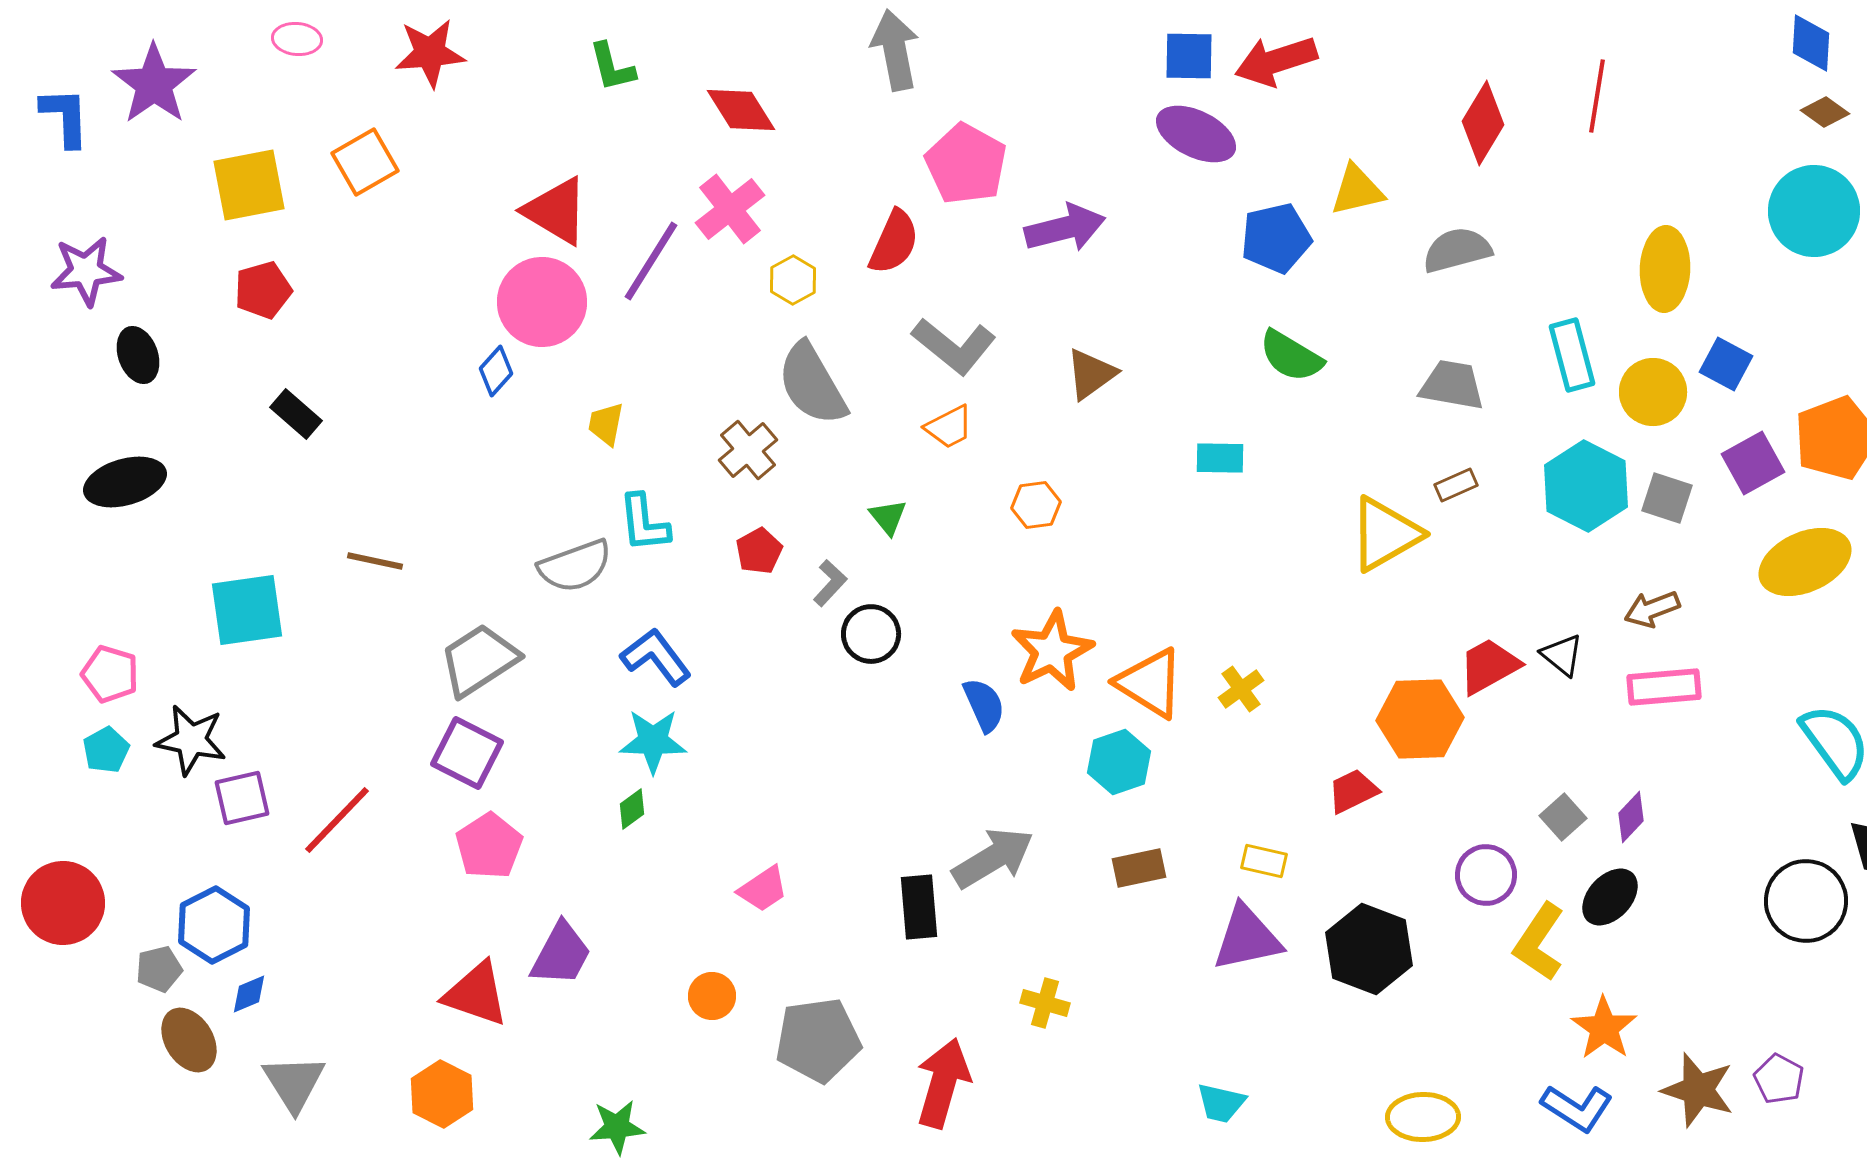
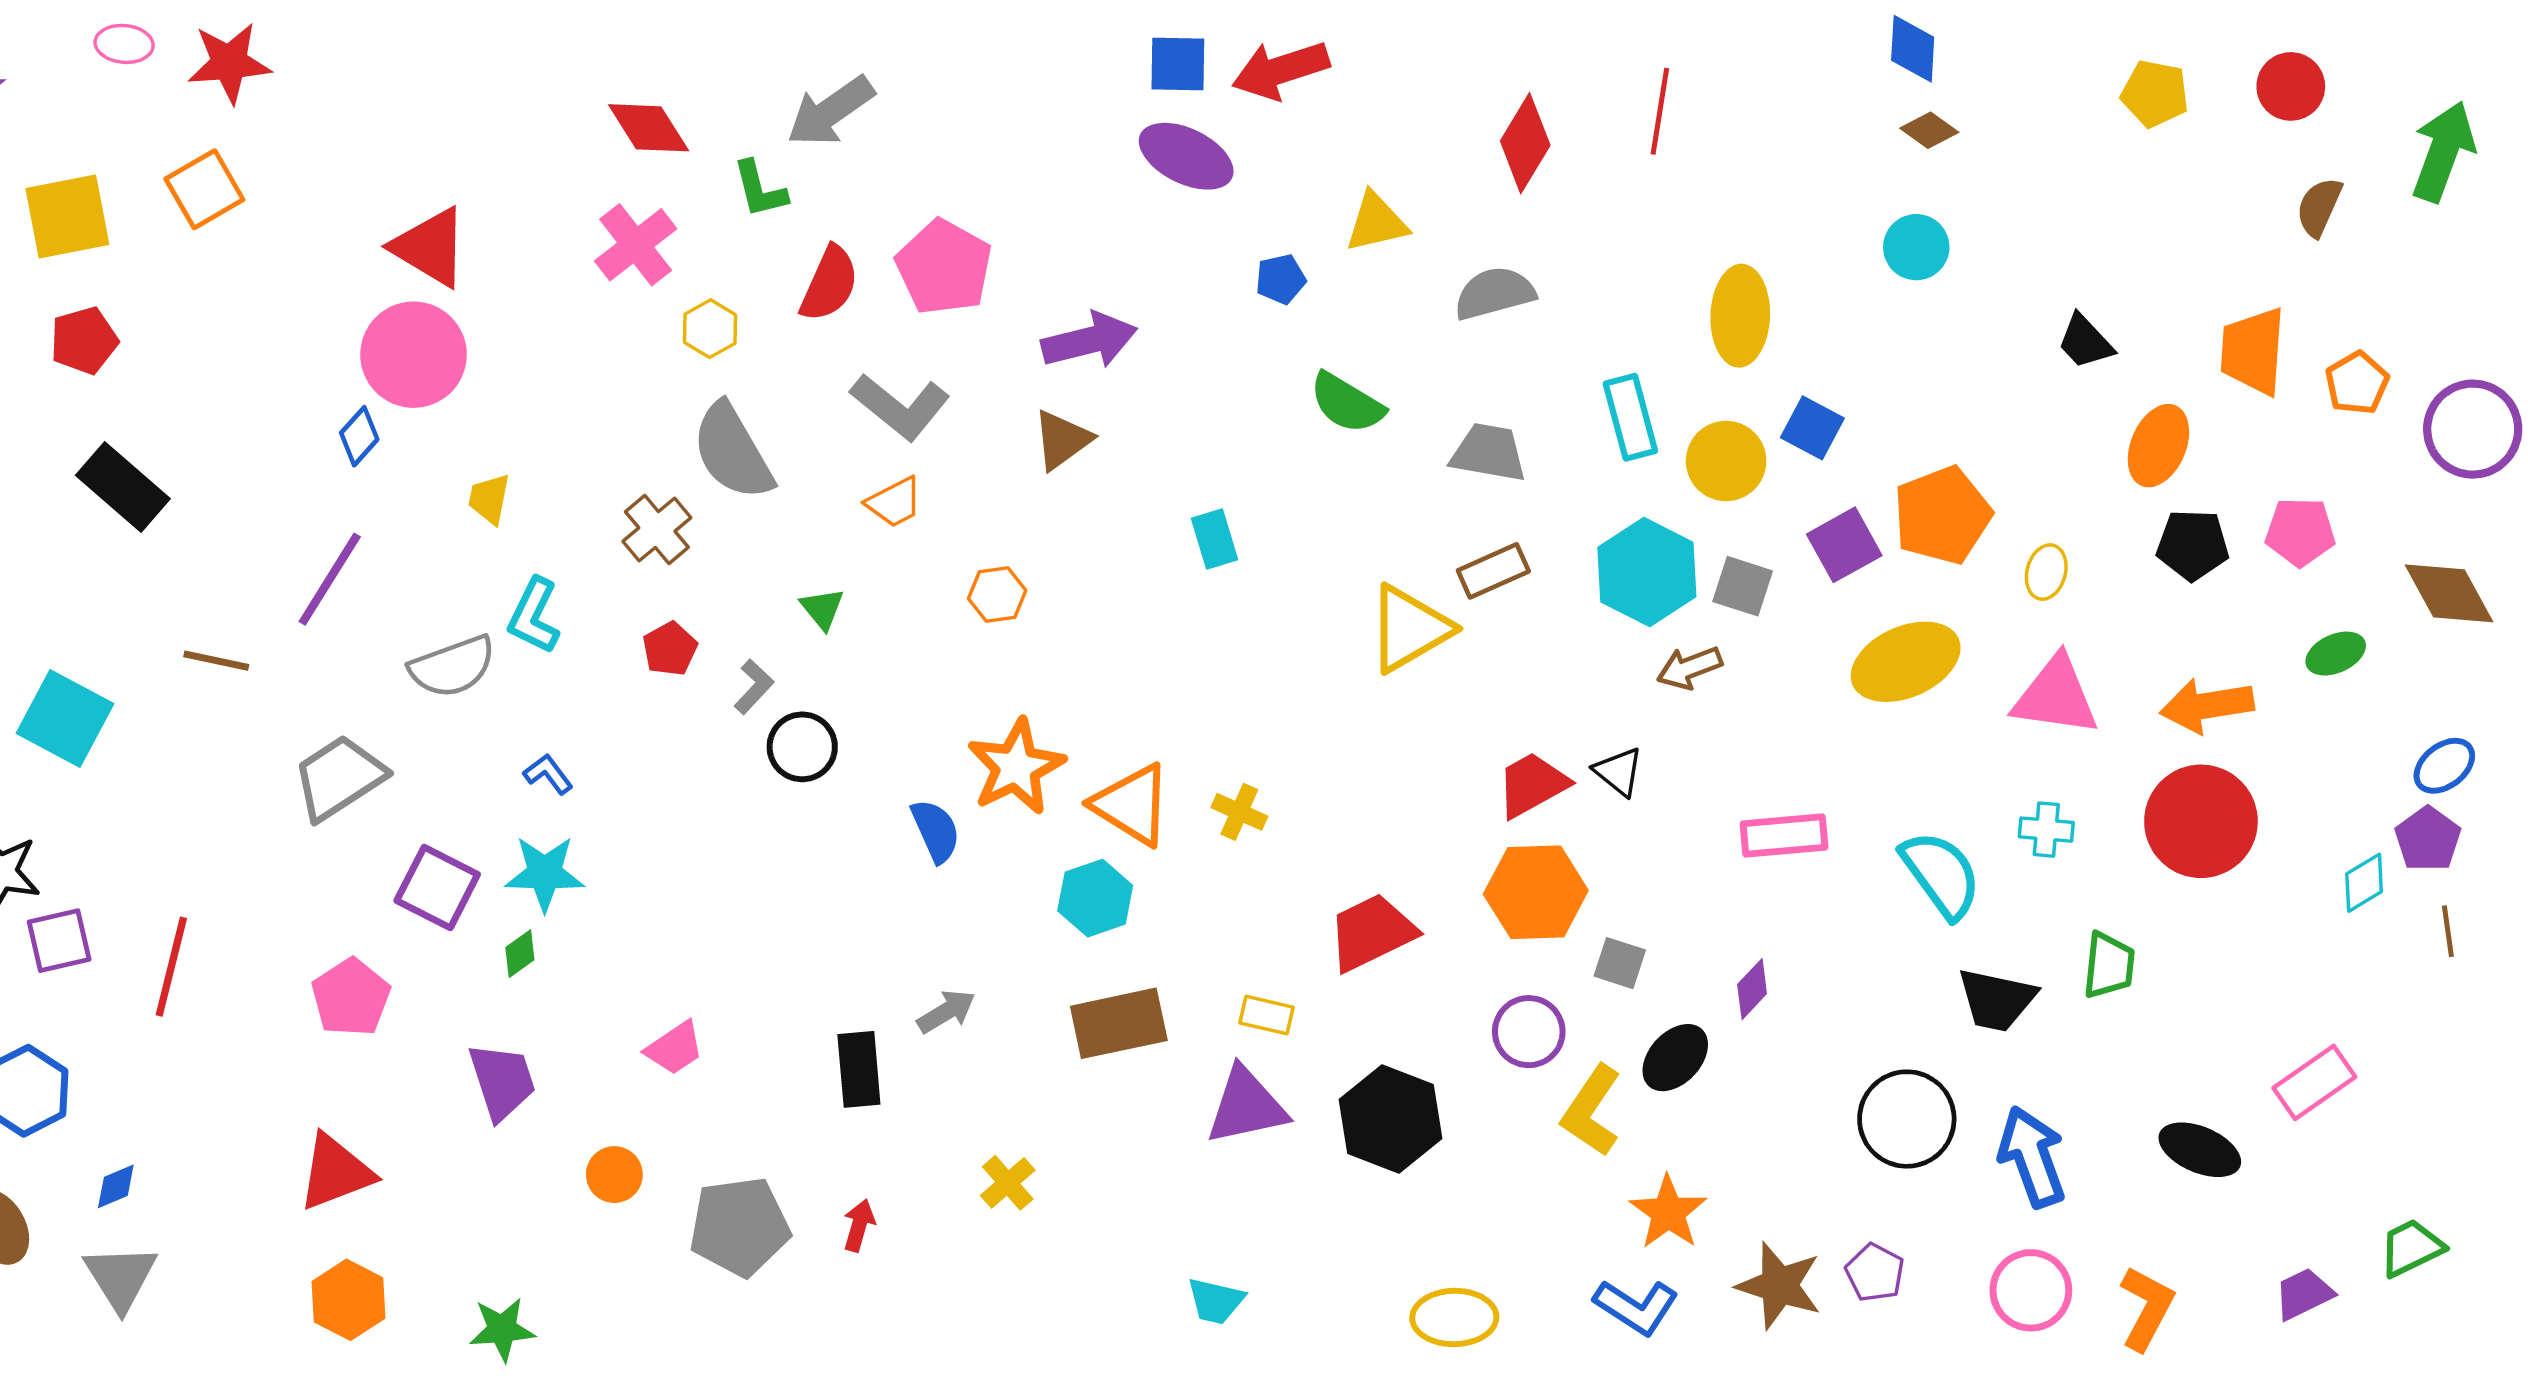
gray arrow: (895, 50) -> (831, 111), moved, turned -114
red star: (430, 53) -> (229, 63), moved
green L-shape: (612, 67) -> (760, 189), moved
pink pentagon: (966, 164) -> (944, 267), moved
cyan circle: (1814, 211) -> (1916, 247), size x0.6
purple arrow: (1065, 228) -> (1089, 340), moved
blue pentagon: (1276, 238) -> (1281, 279), size x0.6
purple line: (651, 261) -> (330, 579), moved
green semicircle: (1291, 356) -> (1347, 403), moved
black rectangle: (296, 414) -> (123, 487), size x1.5
cyan rectangle: (1220, 458) -> (1215, 539), turned 72
brown rectangle: (1456, 485) -> (1493, 571), size x1.4
cyan L-shape: (644, 523) -> (534, 616), turned 32
brown arrow: (1652, 609) -> (1689, 668), moved
cyan square: (247, 610) -> (65, 719), turned 36
blue L-shape: (656, 657) -> (548, 774), size x0.6
pink rectangle: (1664, 687) -> (1784, 835), moved
yellow cross: (1241, 689) -> (1239, 812), turned -30
orange hexagon: (1420, 719) -> (1536, 892), moved
purple square: (467, 753) -> (437, 887), moved
red trapezoid: (1353, 791) -> (1372, 932), size x1.5
gray square: (1563, 817) -> (1620, 963), turned -30
purple diamond: (1631, 817) -> (1752, 989), moved
red line: (337, 820) -> (171, 967), turned -30
gray arrow: (993, 858) -> (946, 1012), size x0.6
brown rectangle: (1139, 868) -> (1119, 1023), size x1.5
black circle: (1806, 901) -> (1907, 1119), moved
purple trapezoid: (561, 954) -> (502, 1081), moved, turned -46
blue diamond: (249, 994) -> (116, 1186), moved
red triangle: (476, 994) -> (336, 1172), turned -40
yellow cross: (1045, 1003) -> (1008, 1183), turned 33
red arrow: (943, 1083) -> (859, 1225), moved, size x0.5
orange hexagon: (442, 1094) -> (349, 1300), moved

